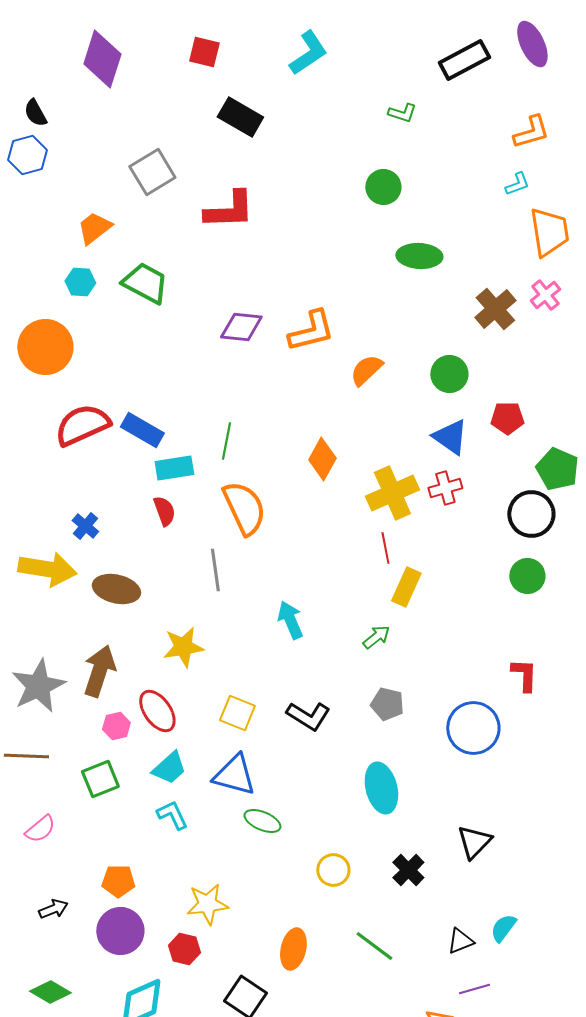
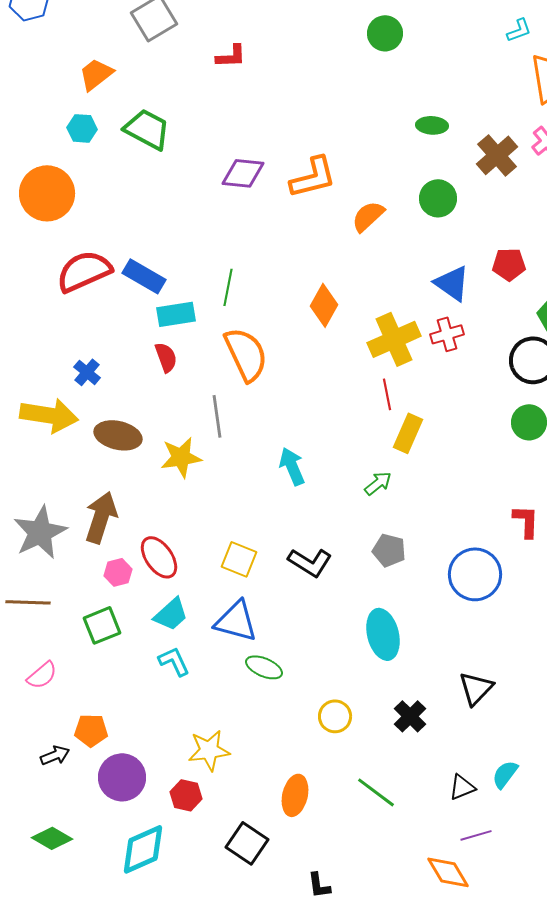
red L-shape: (229, 210) -> (231, 56), size x0.6
green ellipse: (419, 256) -> (432, 125), moved, size x0.7
green circle: (449, 374) -> (438, 198), moved
yellow star: (183, 647) -> (181, 457), moved
orange pentagon: (118, 881) -> (91, 730), moved

